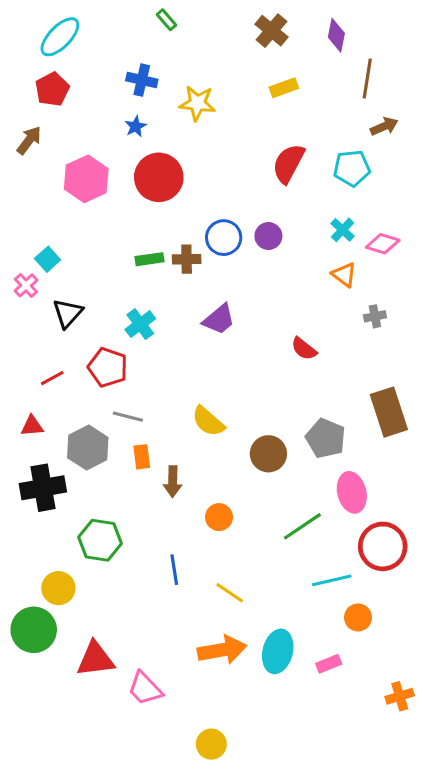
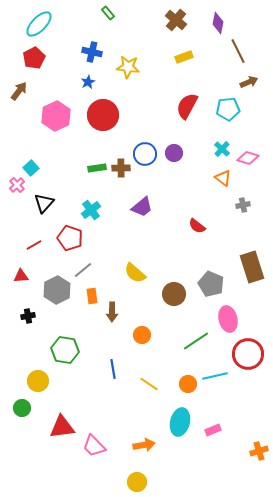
brown line: (367, 79) -> (238, 51), turned -35
gray line: (128, 417) -> (83, 270), turned -54
black cross: (43, 488) -> (28, 316), size x0.5
orange circle: (358, 617) -> (188, 384), moved
green circle: (34, 630) -> (22, 408), size x0.6
orange arrow: (222, 650) -> (144, 445), moved, size x0.7

